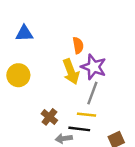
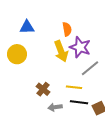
blue triangle: (24, 33) -> (27, 27), moved
gray line: (92, 93) -> (90, 68), moved, turned 30
black line: (79, 129) -> (79, 102), moved

